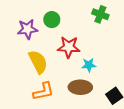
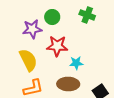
green circle: (52, 20) -> (52, 17), moved
purple star: (27, 29) -> (32, 29), moved

